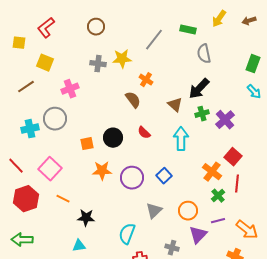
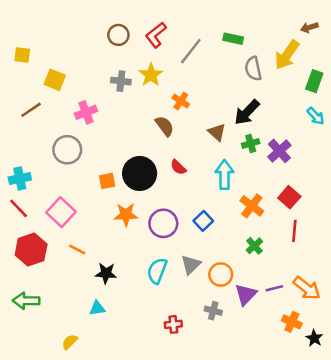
yellow arrow: (219, 19) -> (287, 55), moved, size x1.4
red L-shape: (46, 28) -> (156, 35), moved
yellow star: (122, 59) -> (151, 75), turned -30
cyan cross: (30, 129) -> (20, 178), moved
black circle: (113, 138) -> (140, 173), size x1.4
orange cross: (212, 172) -> (252, 206), moved
green cross: (218, 196) -> (254, 246), moved
orange circle: (188, 211) -> (221, 275), moved
purple line: (218, 221) -> (274, 288), moved
cyan semicircle: (127, 234) -> (157, 271), moved

